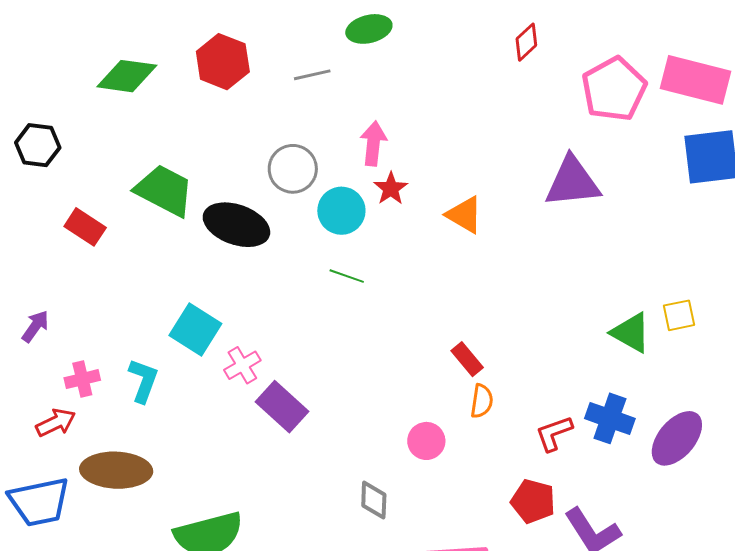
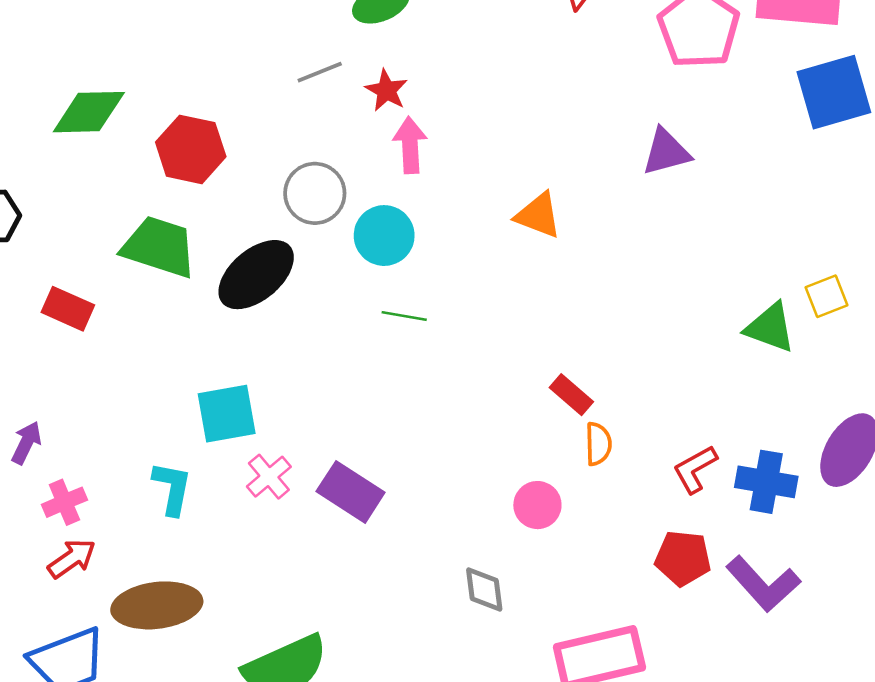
red hexagon: (223, 62) -> (191, 149), moved
purple triangle: (572, 182) -> (666, 152), size x0.7
red star: (391, 188) -> (386, 90), moved
black ellipse: (236, 225) -> (256, 275), turned -50
cyan square: (195, 329) -> (227, 414), turned -33
pink cross: (242, 365) -> (269, 477), moved
pink cross: (82, 379) -> (64, 502), moved
blue cross: (610, 418) -> (766, 482), moved

